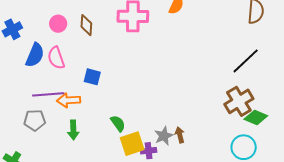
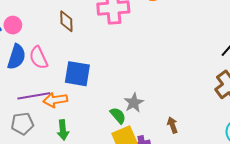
pink circle: (58, 24) -> (13, 25), moved
blue square: (92, 77) -> (77, 74), size x1.5
green semicircle: (118, 123) -> (118, 115), moved
gray star: (164, 136) -> (134, 103), moved

